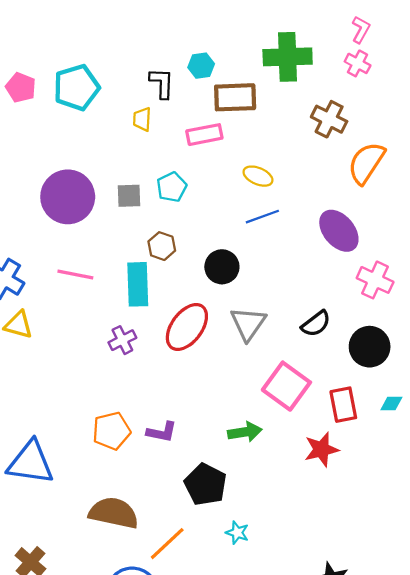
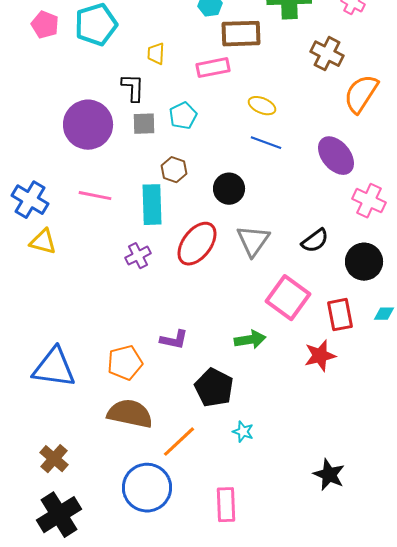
black L-shape: (162, 83) -> (133, 88), moved
blue line: (262, 217) -> (266, 143), turned 40
orange pentagon: (111, 431) -> (125, 363), moved

